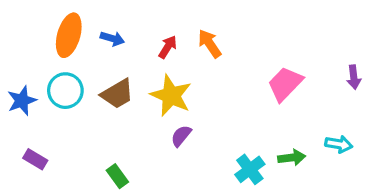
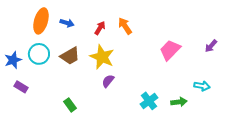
purple arrow: (354, 77) -> (211, 46), turned 48
green arrow: (292, 158) -> (179, 102), moved
purple rectangle: (35, 159) -> (21, 87), moved

